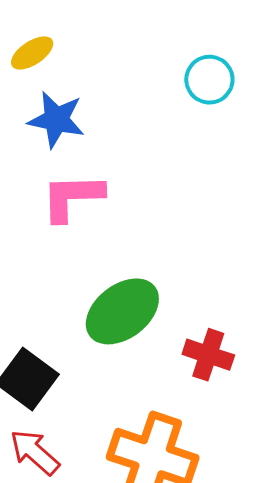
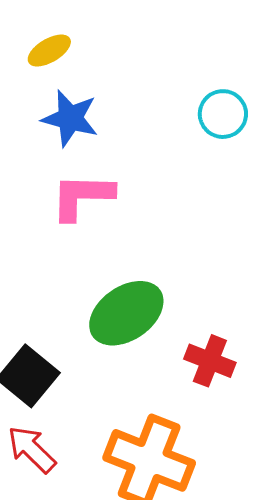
cyan circle: (209, 80) -> (223, 114), moved

